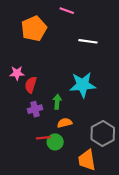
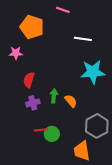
orange pentagon: (34, 29) -> (32, 27), turned -30
pink star: (17, 73) -> (16, 53), moved
cyan star: (83, 85) -> (93, 72), moved
orange semicircle: (65, 123) -> (71, 101), moved, turned 64

